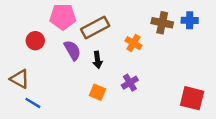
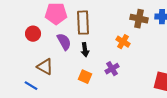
brown rectangle: (95, 28) -> (83, 23), turned -65
orange cross: (133, 43) -> (123, 42), moved
brown triangle: (20, 79) -> (45, 67), moved

